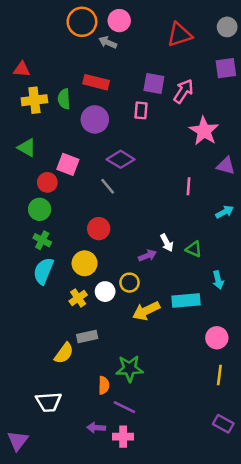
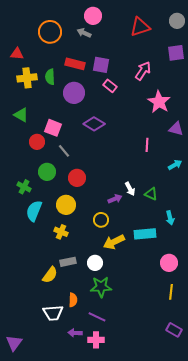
orange circle: (82, 22) -> (50, 32), moved
purple square: (154, 83) -> (101, 65), moved
pink rectangle: (141, 110) -> (110, 86), turned -56
gray line: (108, 186) -> (64, 151), moved
green circle: (40, 209) -> (47, 172), moved
green cross: (42, 240) -> (24, 187), moved
white circle: (105, 292) -> (95, 263), moved
yellow cross: (78, 298) -> (61, 232), turned -32
orange semicircle: (104, 385) -> (73, 300), moved
white trapezoid: (49, 402) -> (53, 313), moved

